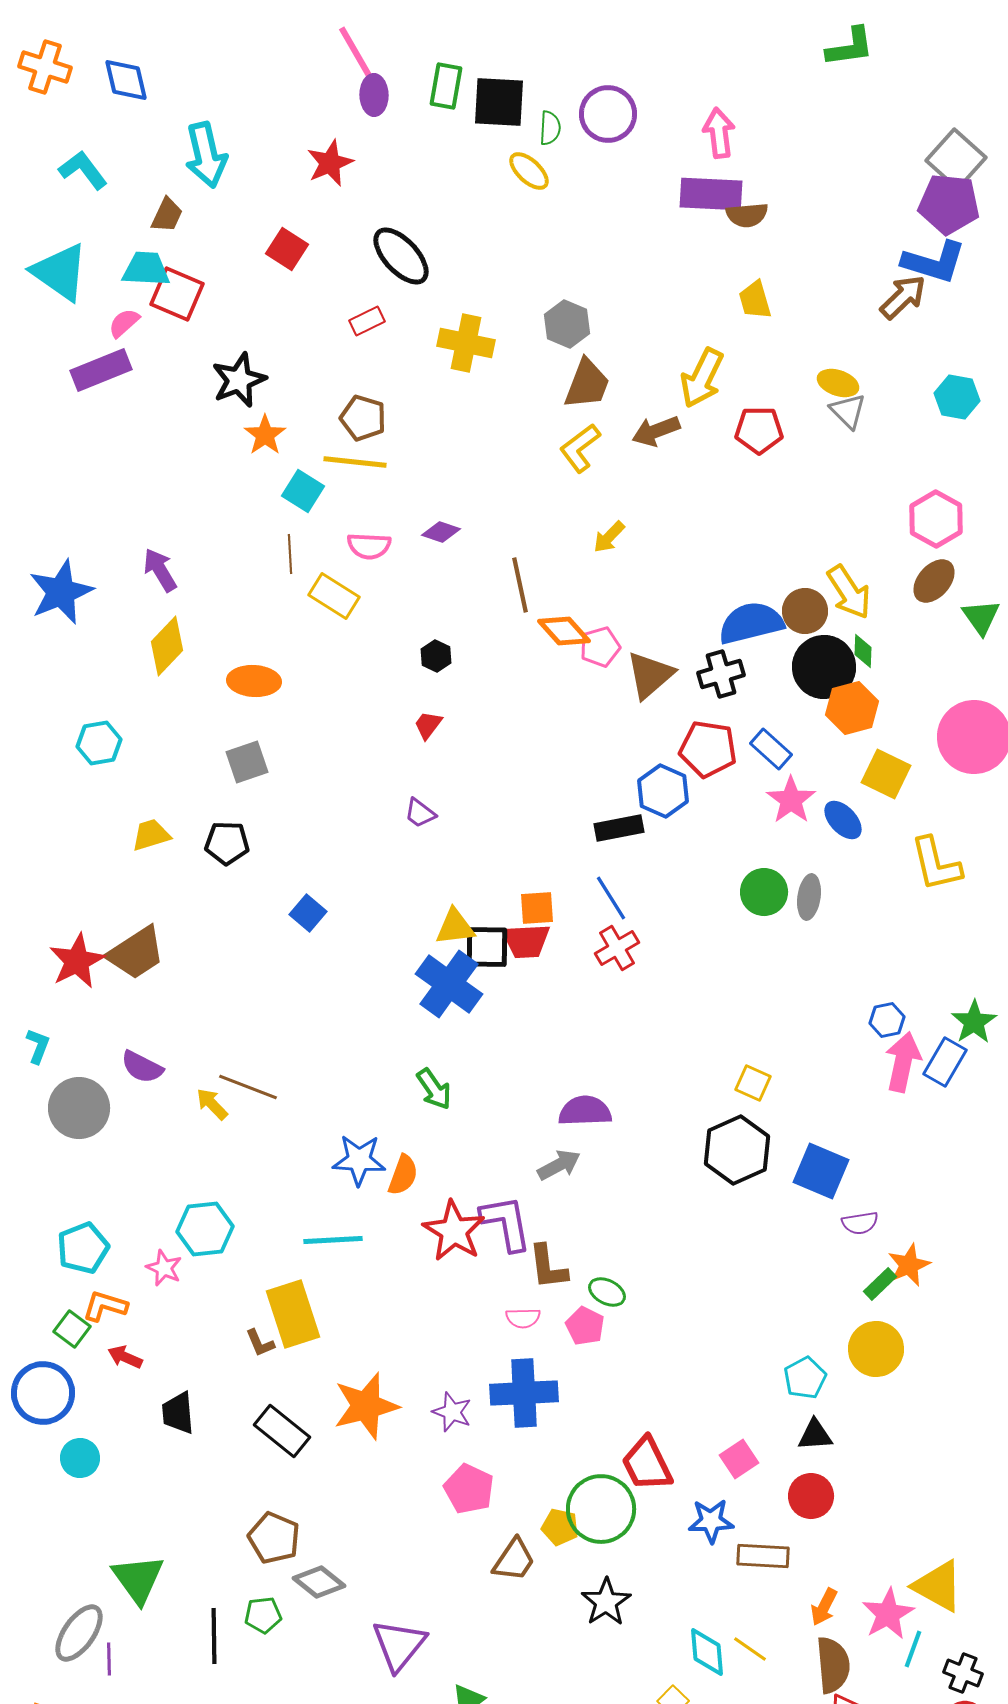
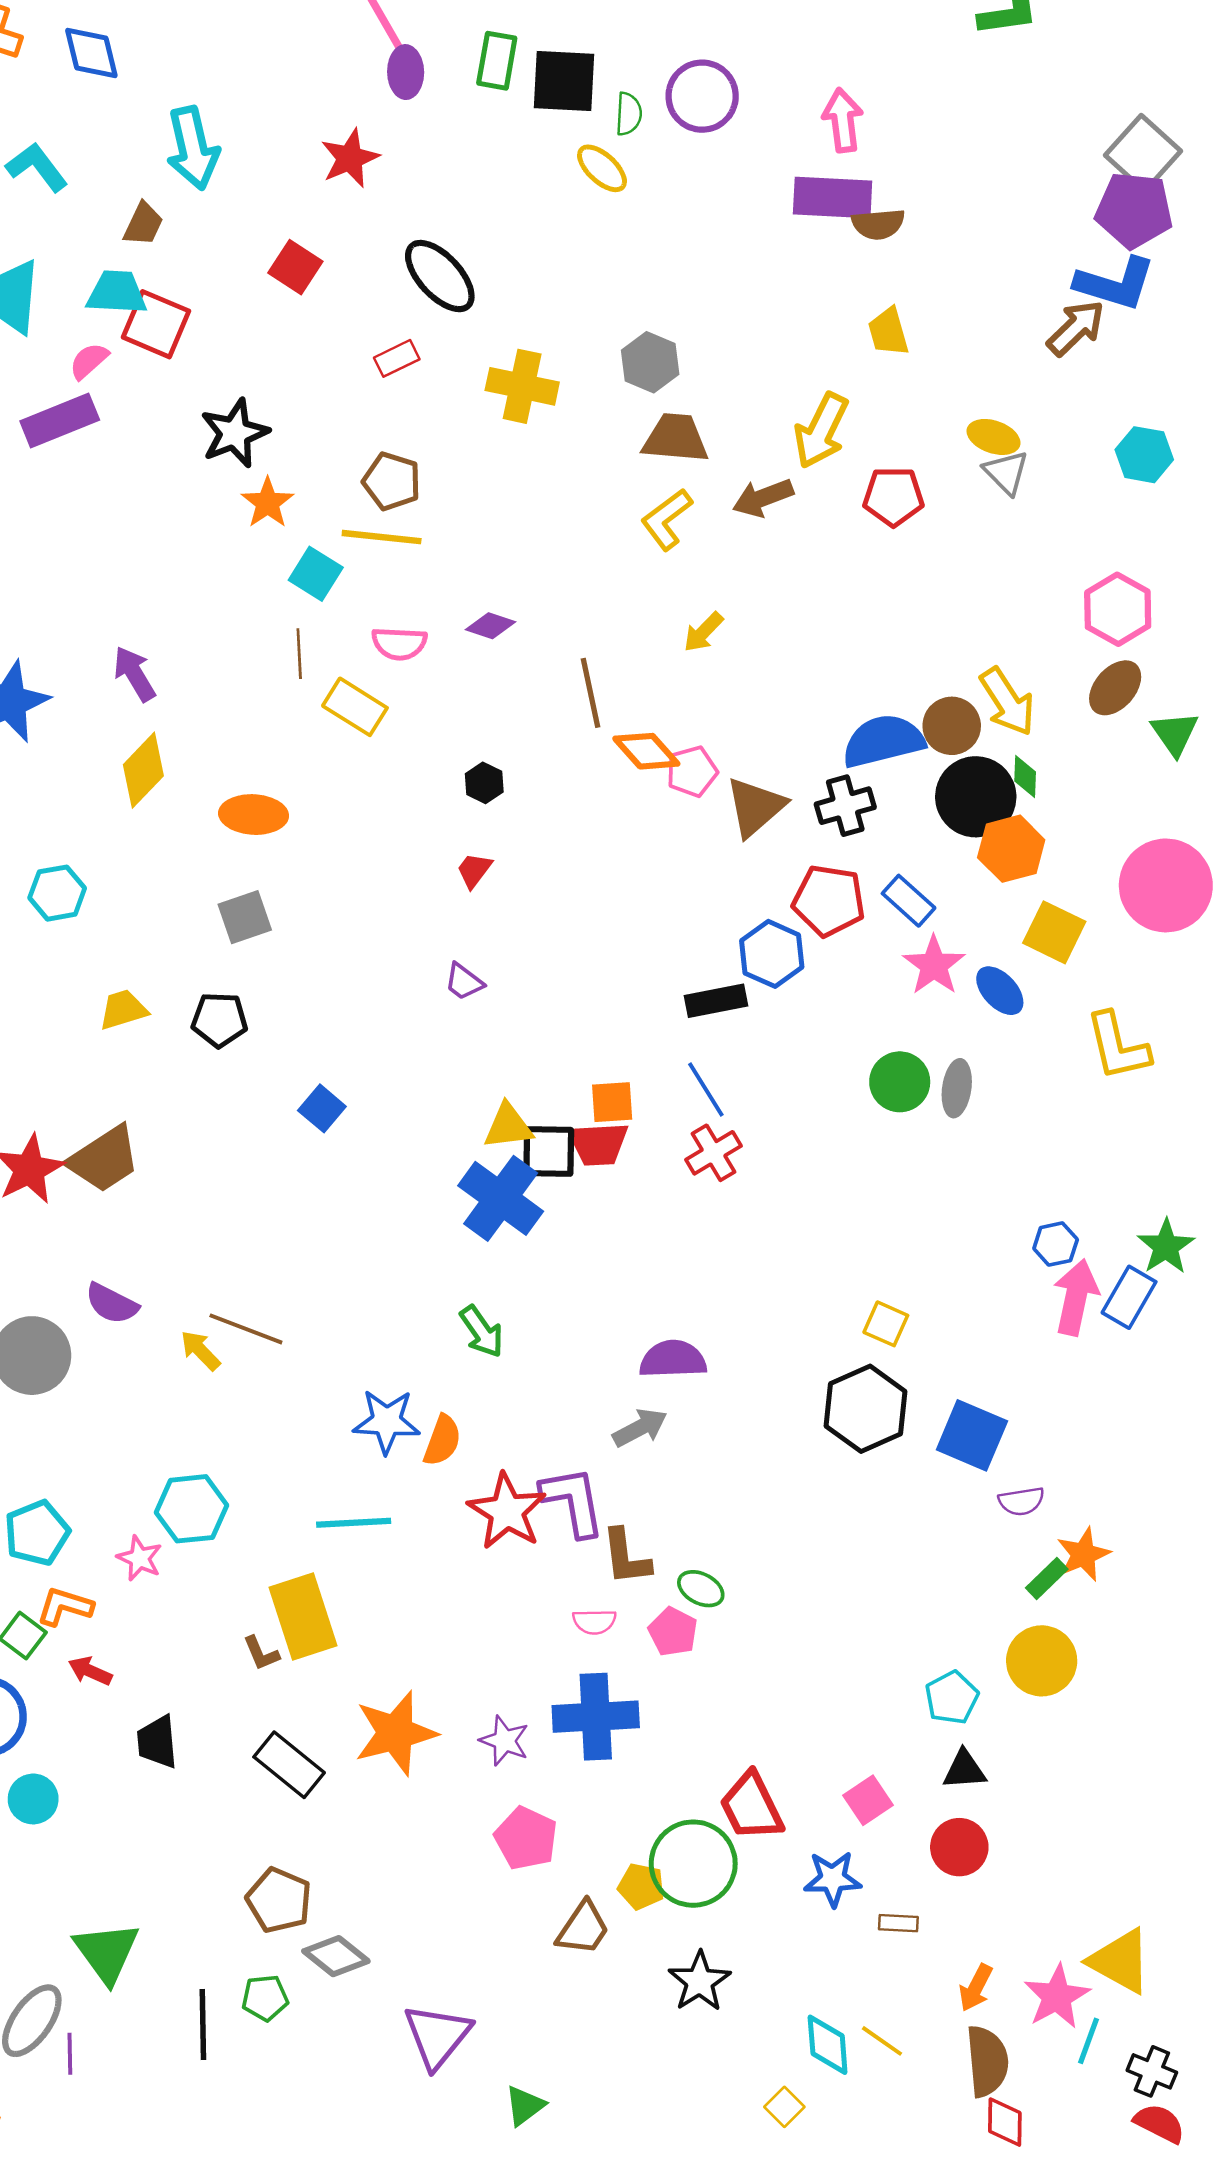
brown trapezoid: (587, 384) -> (675, 438), turned -106
brown rectangle: (763, 1556) -> (898, 1923), size x0.6

